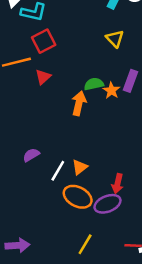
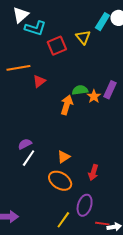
yellow triangle: (115, 39) -> (83, 37), moved
red square: (44, 41) -> (57, 46), moved
white line: (58, 171) -> (29, 158), moved
purple ellipse: (108, 204) -> (85, 205), moved, turned -55

